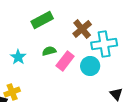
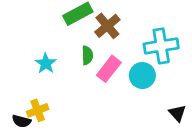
brown cross: (82, 29) -> (107, 26), moved
green semicircle: (49, 51) -> (87, 55), turned 104

